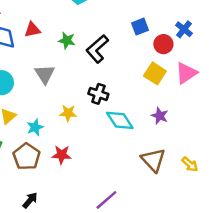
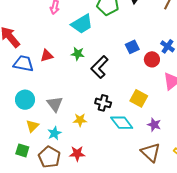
green star: (67, 40) -> (78, 54), moved
yellow square: (155, 73) -> (139, 98), moved
gray triangle: (45, 74) -> (55, 104), moved
purple star: (160, 116) -> (154, 125), moved

